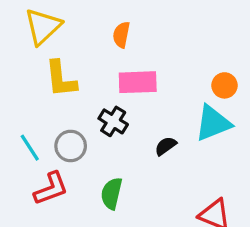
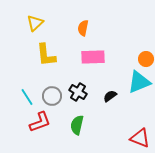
yellow triangle: (43, 27) -> (35, 23), size x0.7
black cross: (113, 121) -> (78, 92), moved

